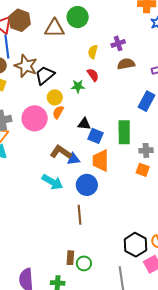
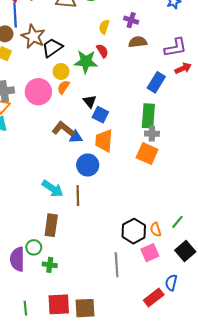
purple cross: (118, 43) -> (131, 20), turned 32
green star: (78, 86) -> (86, 62), size x1.6
black triangle: (84, 124) -> (90, 101), turned 40
green rectangle: (124, 132) -> (148, 116), moved
orange square: (143, 170) -> (147, 154), size x1.5
cyan arrow: (52, 182) -> (53, 189), moved
brown rectangle: (70, 258) -> (51, 225), moved, size x1.5
green circle: (84, 263) -> (34, 247), moved

